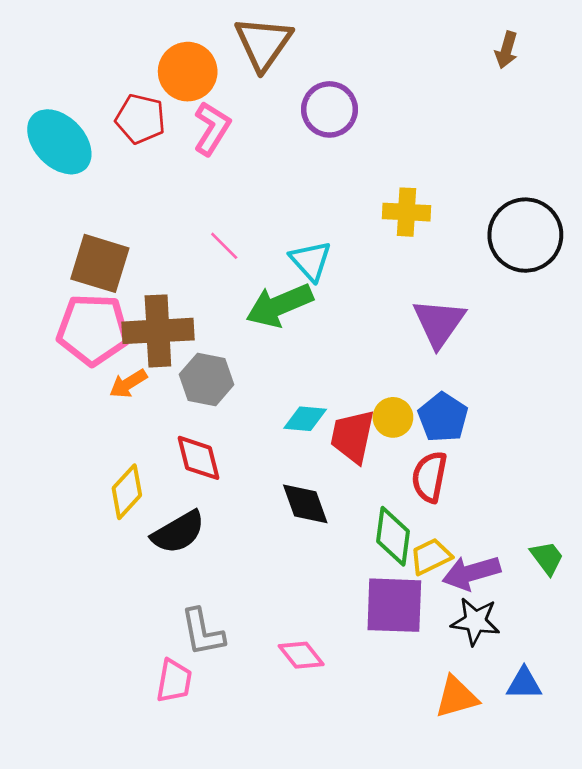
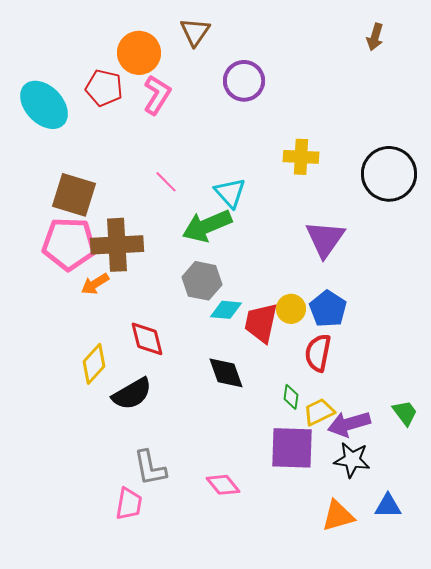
brown triangle: (263, 43) -> (195, 32), size x0.7
gray hexagon: (207, 380) -> (202, 281), moved
green diamond: (393, 536) -> (291, 397), size x0.6

